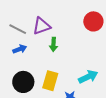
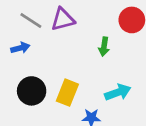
green arrow: (53, 44) -> (104, 47), moved
blue arrow: (20, 49) -> (20, 48), moved

